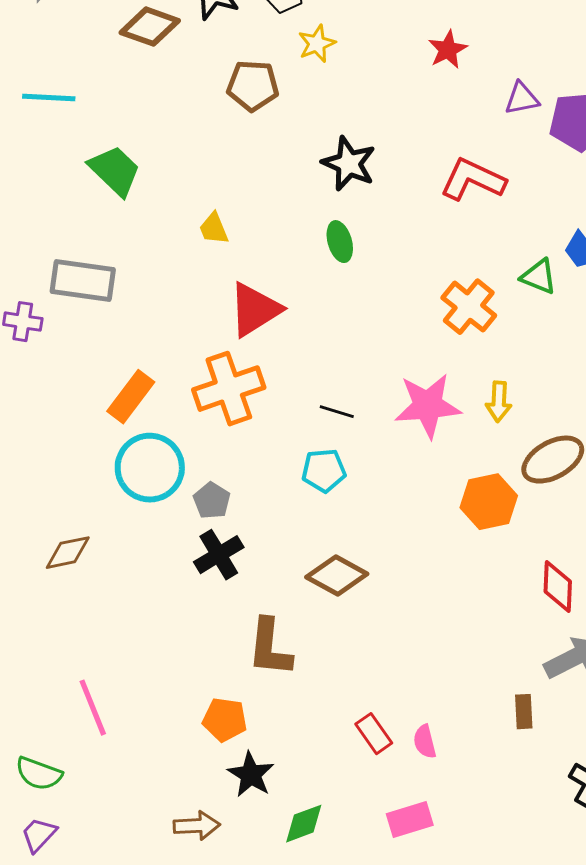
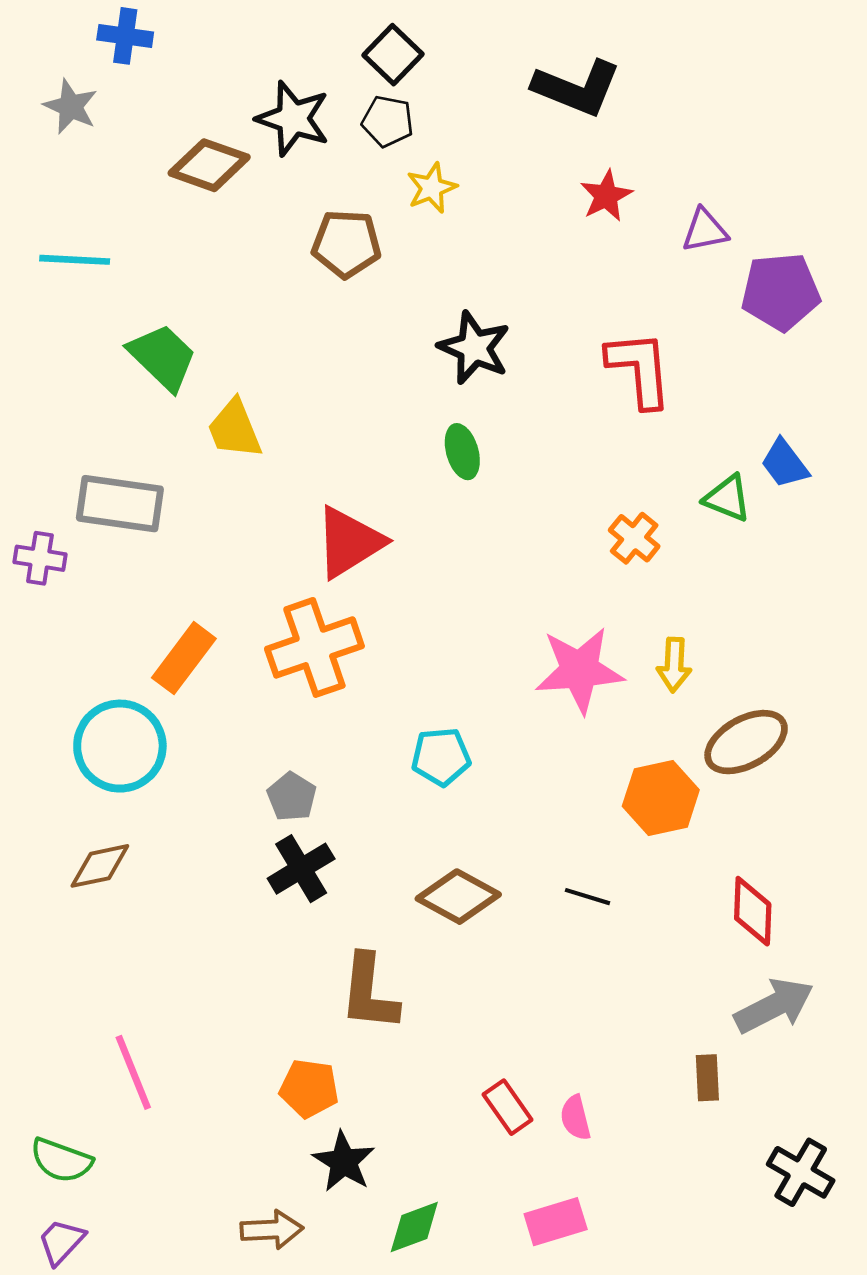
purple triangle: (522, 99) -> (705, 230), moved
red L-shape: (473, 180) -> (639, 369), turned 60
yellow trapezoid: (214, 229) -> (234, 429), moved, size x1.4
orange cross: (469, 307) -> (634, 538), size x0.7
black line: (337, 412) -> (588, 897), moved
cyan circle: (150, 468) -> (120, 746), moved

